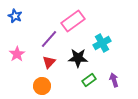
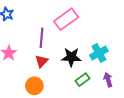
purple line: (49, 39) -> (42, 38), turned -36
cyan cross: (102, 43) -> (99, 53), moved

